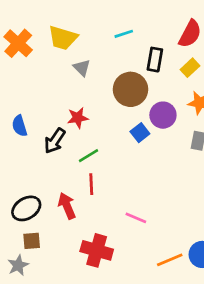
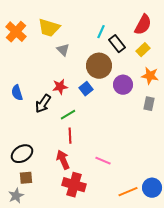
cyan line: (124, 34) -> (101, 32), moved, turned -48
black rectangle: (155, 60) -> (117, 44), turned -48
blue square: (140, 133) -> (86, 89), moved
red arrow: (67, 206) -> (63, 160), moved

